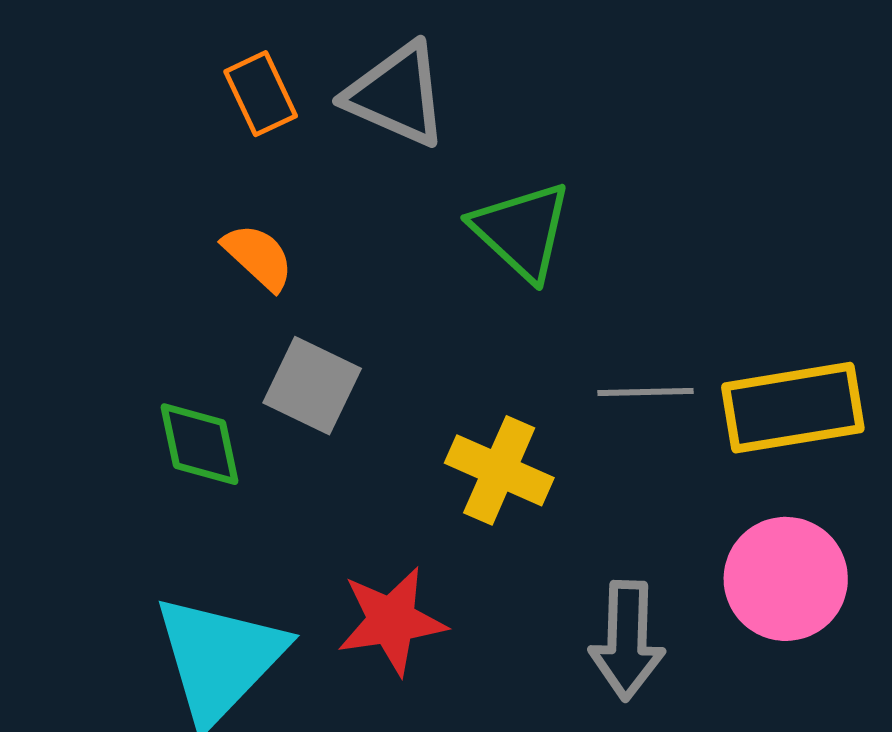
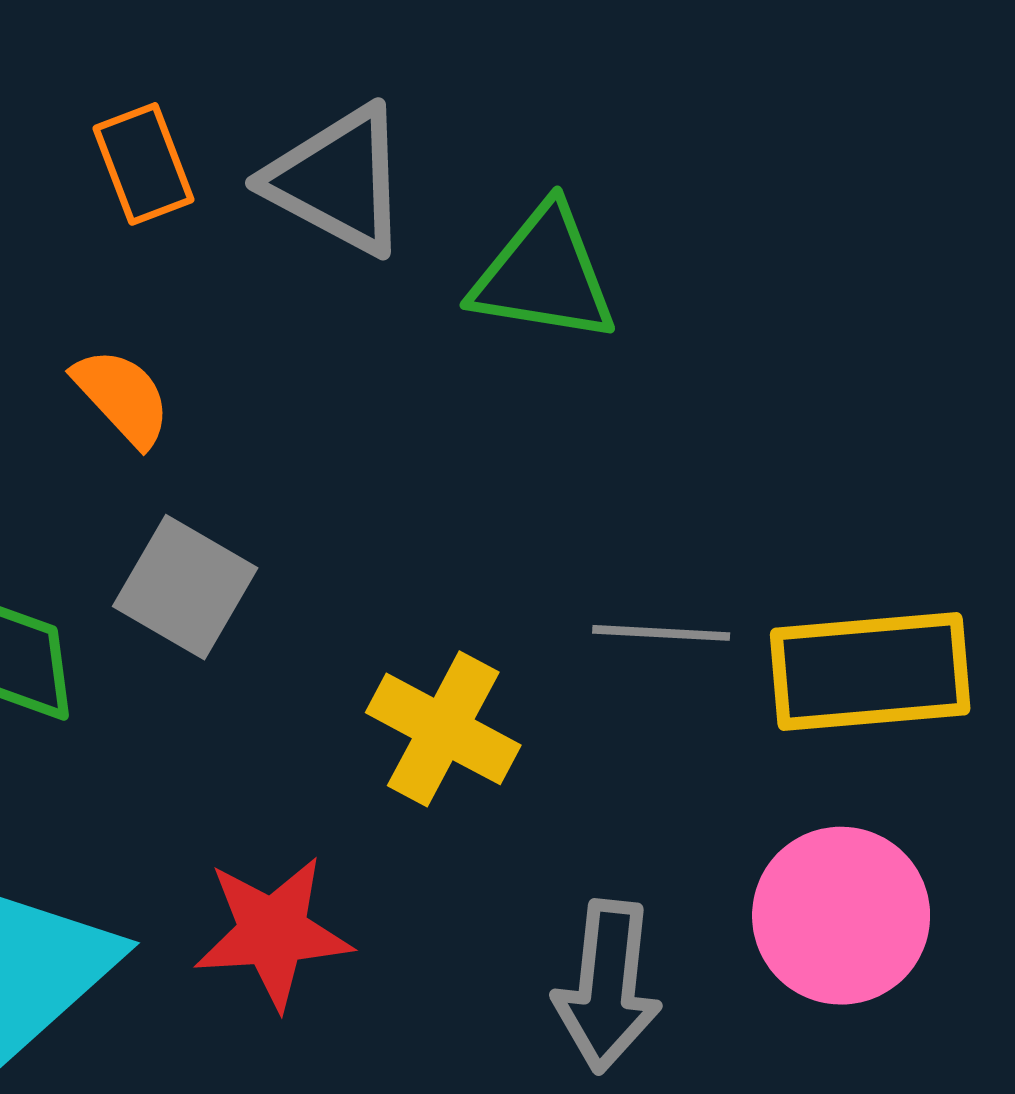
green triangle: (522, 231) -> (544, 275), moved, turned -38

